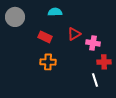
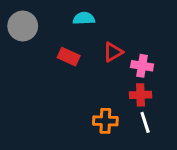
orange cross: (48, 62) -> (105, 121), moved
red cross: (104, 62) -> (141, 95), moved

